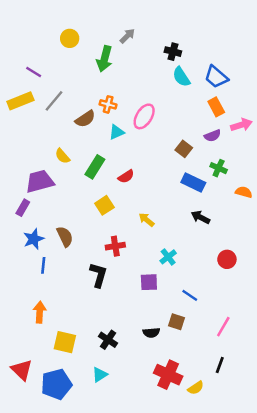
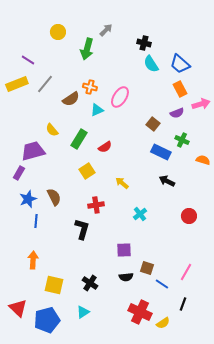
purple square: (149, 282) -> (124, 250), moved
blue line: (190, 295) -> (162, 284), moved

